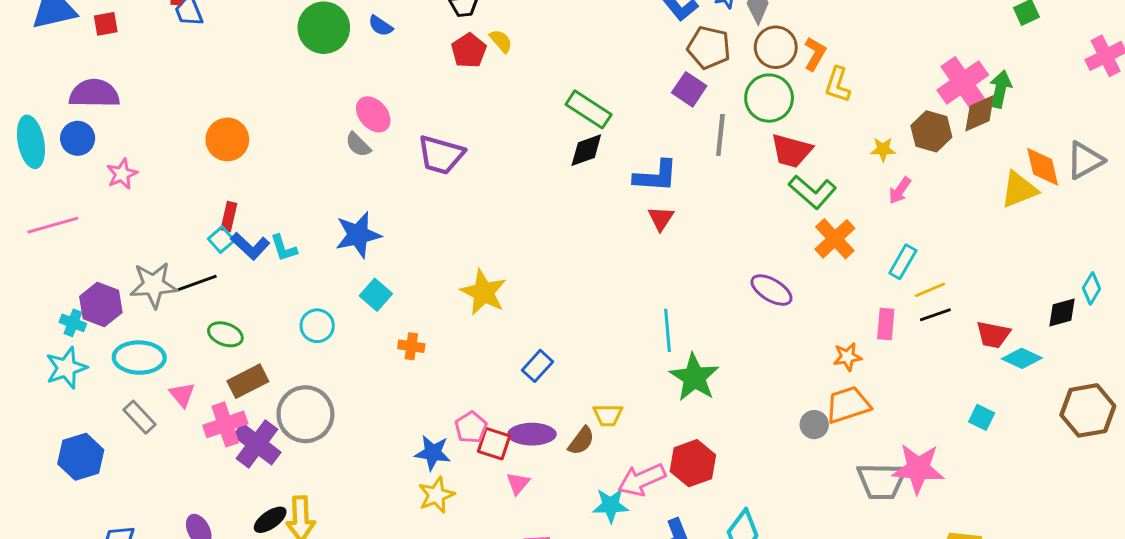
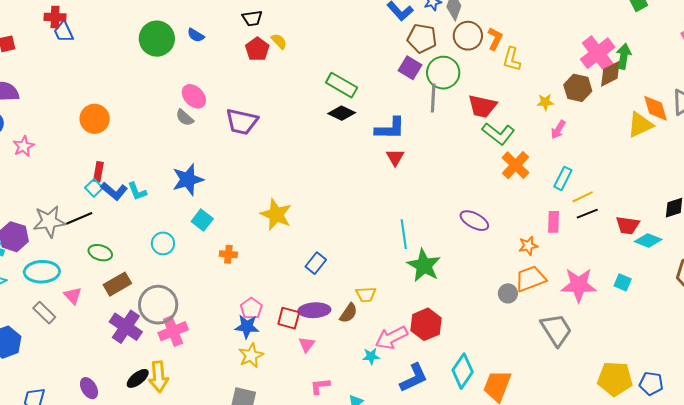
green circle: (769, 98) -> (443, 73), moved
black diamond: (586, 150) -> (342, 113), turned 48
purple ellipse: (771, 290) -> (474, 221), moved
pink cross: (225, 424) -> (173, 331), moved
pink pentagon: (471, 427) -> (251, 308), moved
pink star: (918, 469) -> (579, 285), moved
gray trapezoid: (882, 481) -> (556, 330), turned -120
cyan star: (611, 505) -> (371, 356), size x0.7

